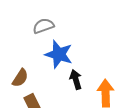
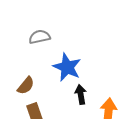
gray semicircle: (43, 26) -> (39, 37), moved

